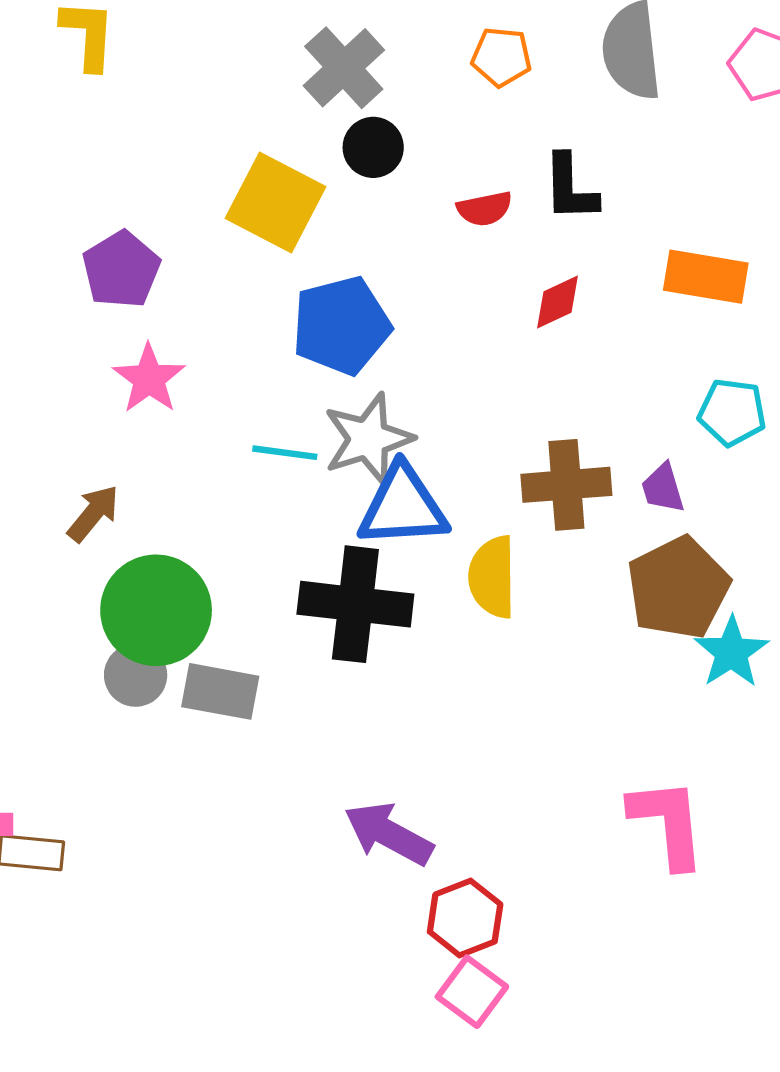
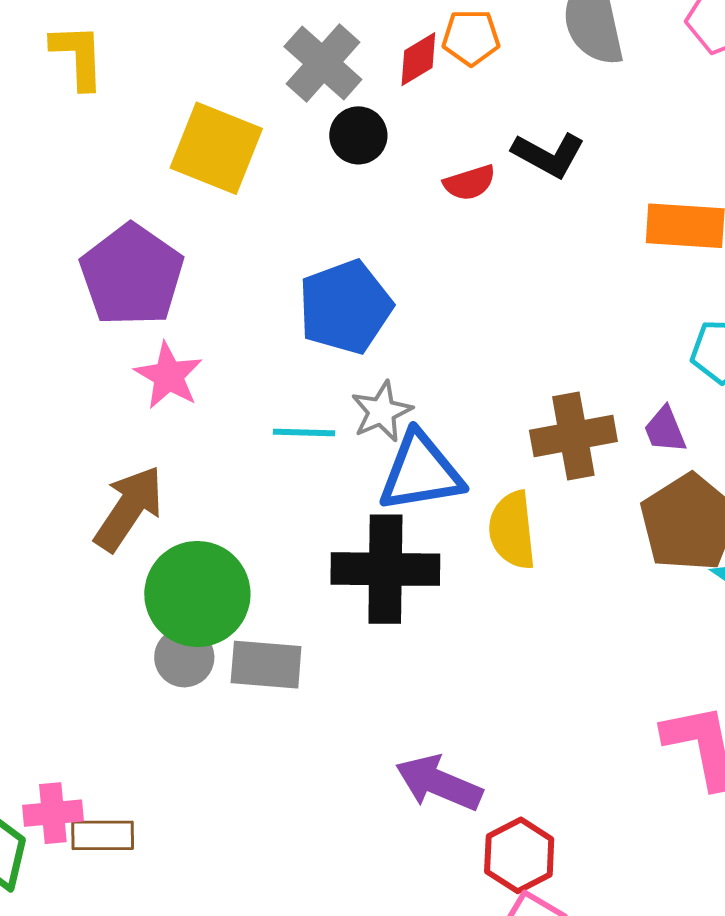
black L-shape: (570, 188) -> (548, 155), turned -54
yellow square: (275, 203) -> (216, 148), moved
purple pentagon: (121, 270) -> (132, 275), size x1.4
red diamond: (557, 302) -> (418, 59), moved
gray star: (368, 439) -> (382, 412), size x0.7
brown arrow: (93, 513) -> (129, 508), size x1.5

